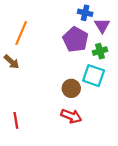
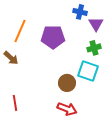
purple pentagon: (76, 39) -> (53, 37), moved, turned -30
red line: (16, 120) -> (15, 103), moved

